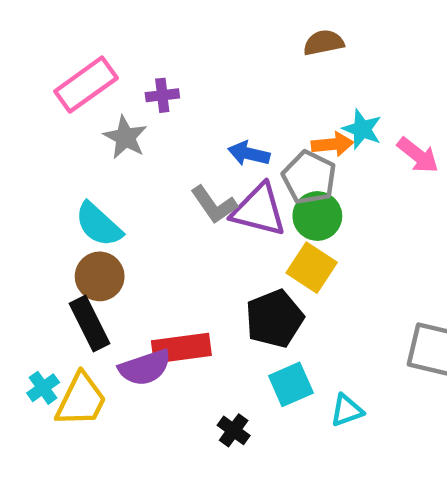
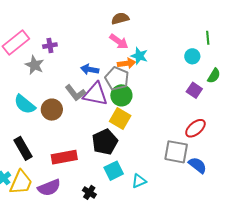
pink arrow: (418, 155) -> (119, 41), moved
brown circle: (100, 276) -> (52, 110), moved
purple semicircle: (145, 368) -> (49, 188), moved

